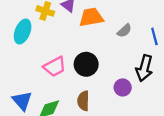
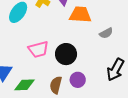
purple circle: (123, 87) -> (78, 80), moved

